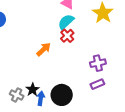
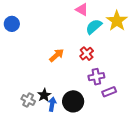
cyan semicircle: (66, 22) -> (94, 27), moved
red cross: (67, 36) -> (87, 54), moved
purple cross: (98, 63) -> (96, 77), moved

